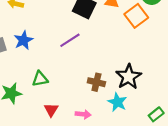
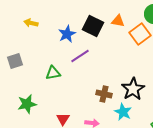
blue star: (23, 40) -> (67, 34), moved
green triangle: (40, 79) -> (53, 73), moved

